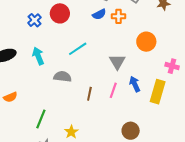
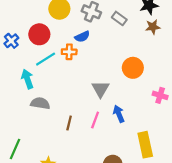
orange cross: (119, 16) -> (69, 52), moved
cyan line: (78, 49) -> (46, 59), moved
cyan arrow: (38, 56) -> (27, 79), moved
yellow rectangle: (158, 92) -> (145, 145), moved, turned -30

